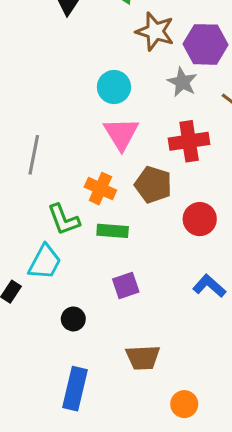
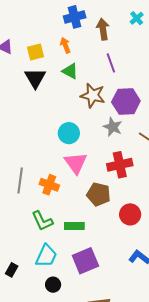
orange cross: (100, 189) -> (49, 185), moved
cyan trapezoid: (45, 262) -> (46, 256), moved
purple square: (126, 286) -> (85, 261), size x1.5

